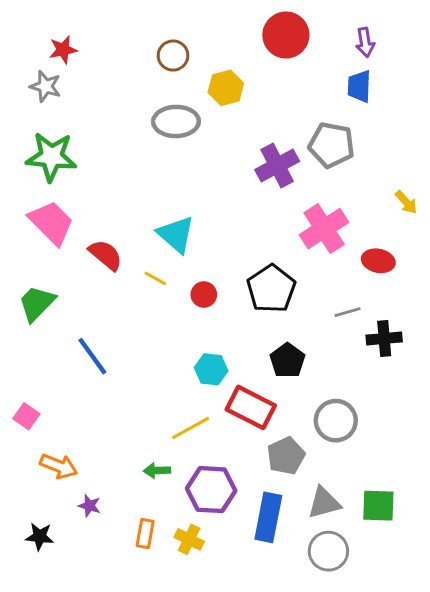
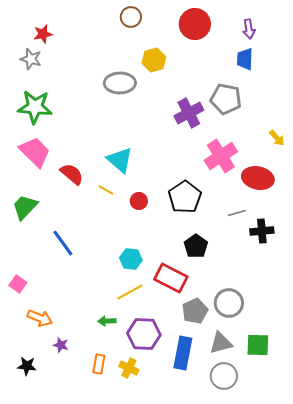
brown circle: (173, 56) -> (131, 17), moved
red ellipse: (378, 261) -> (258, 178), size x1.4
cyan hexagon: (211, 369) -> (131, 259), moved
gray circle: (336, 421) -> (229, 303), moved

